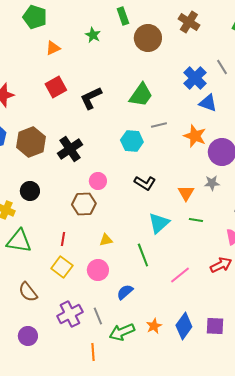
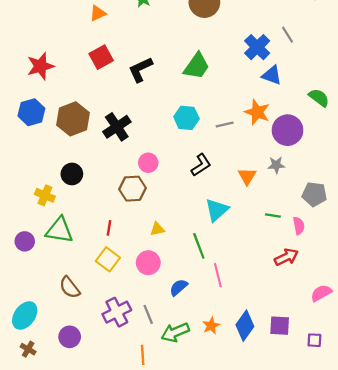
gray line: (159, 125) -> (225, 125), moved
black L-shape: (145, 183) -> (201, 165), turned -65
green line: (196, 220) -> (273, 216), moved
pink line: (180, 275) -> (218, 275), moved, turned -65

